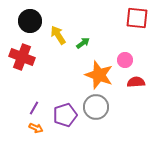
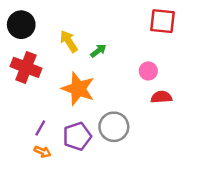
black circle: (30, 21) -> (21, 25), moved
orange star: (99, 75) -> (78, 89), moved

